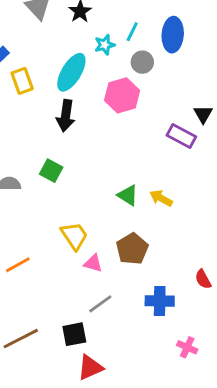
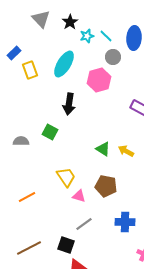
cyan line: (132, 32) -> (106, 36), turned -72
cyan star: (105, 45) -> (87, 36), moved
black arrow: (66, 116) -> (69, 104), moved
brown pentagon: (132, 249) -> (106, 186), turned -30
black square: (74, 334) -> (66, 245), turned 30

